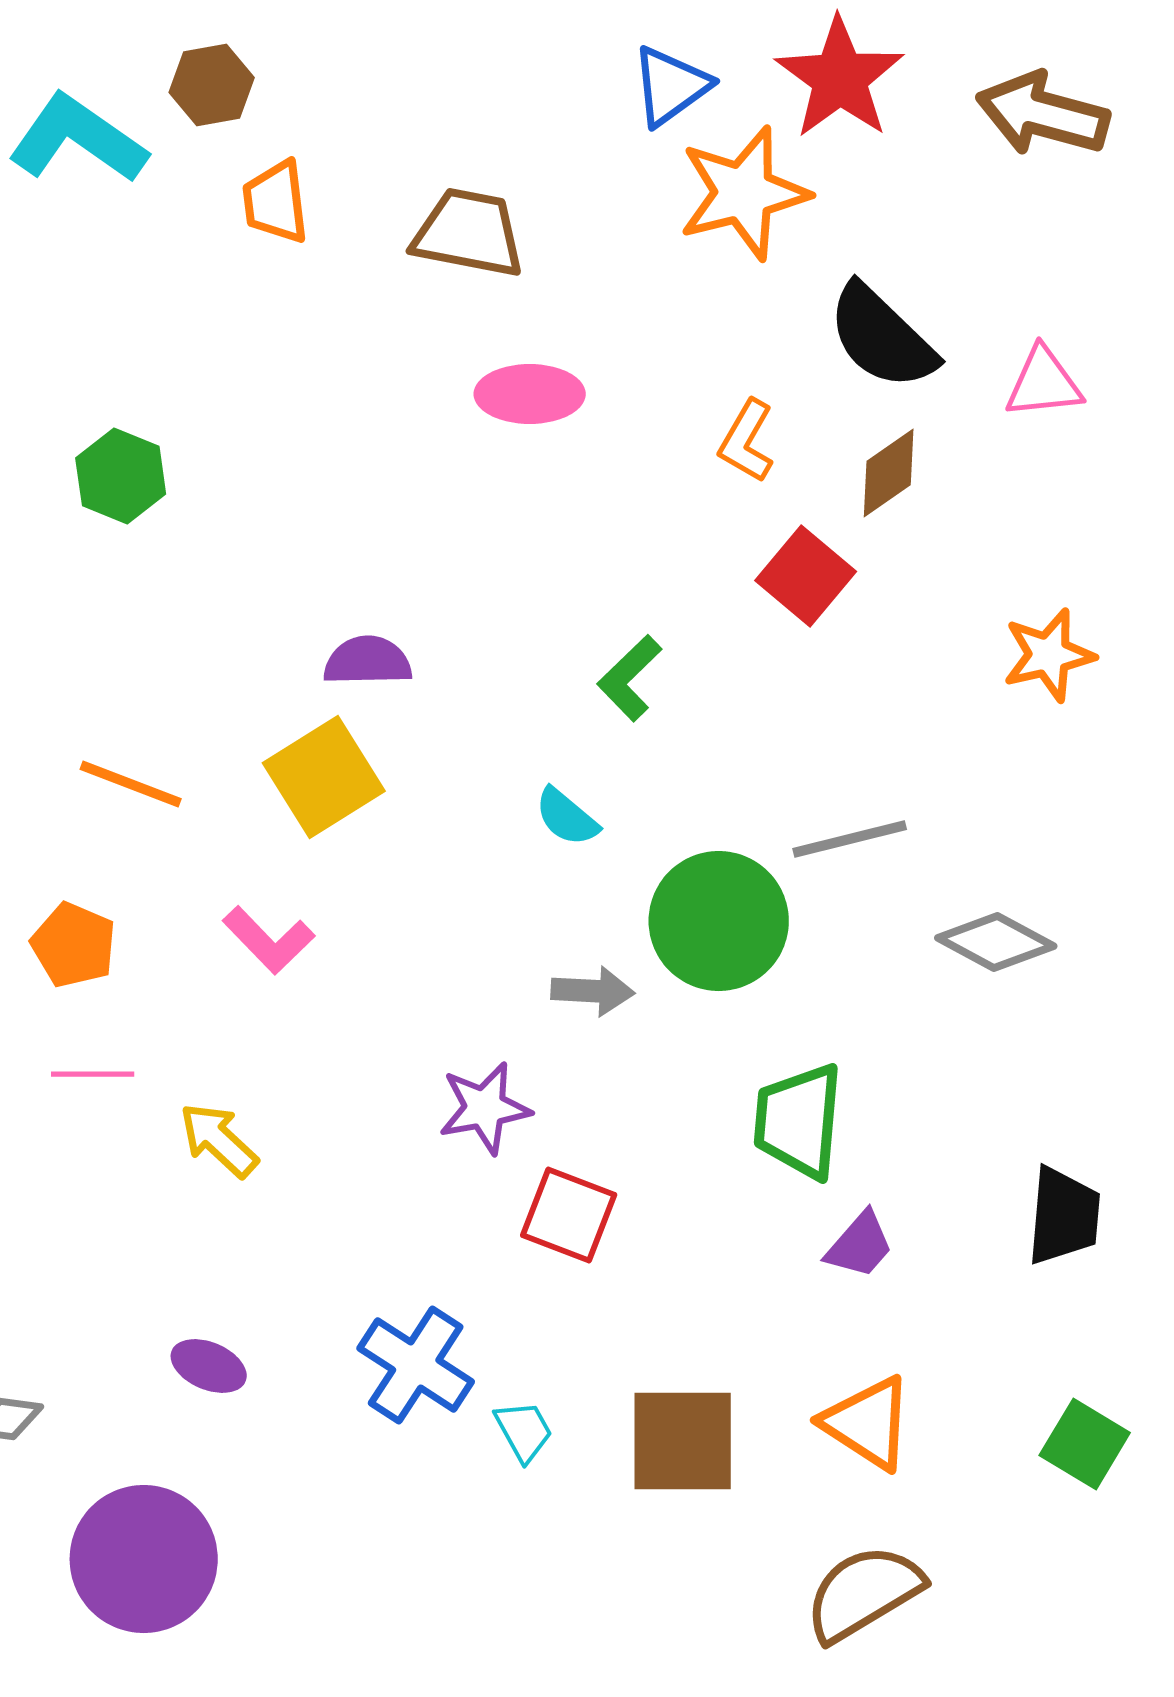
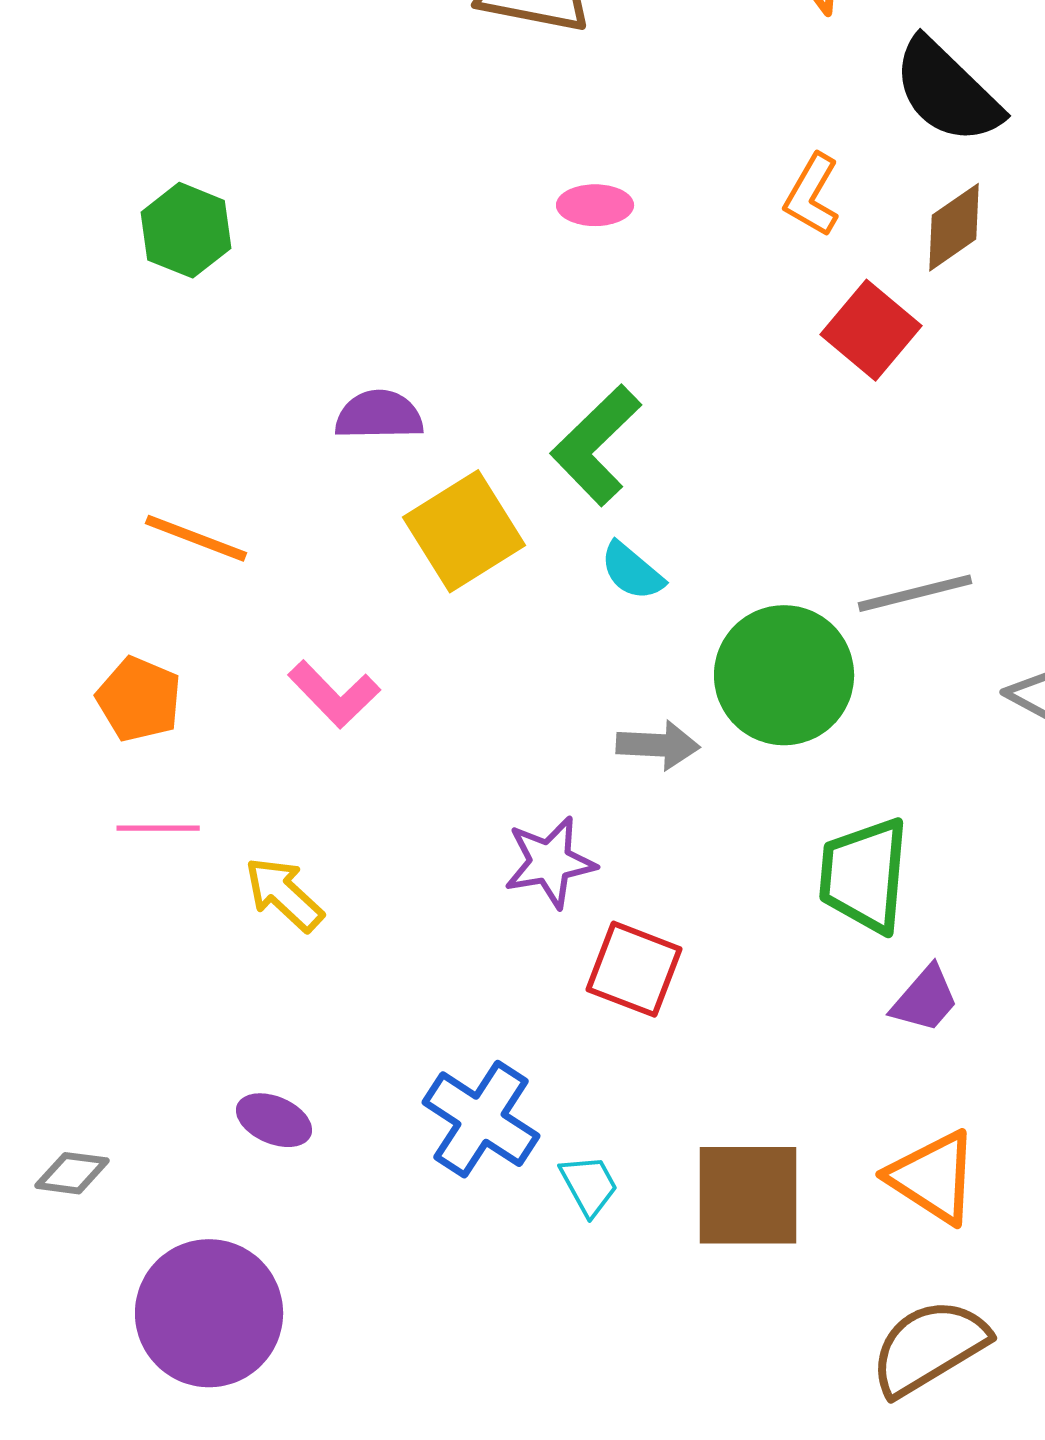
pink ellipse: (530, 394) -> (595, 205), moved, size x0.7
purple semicircle: (368, 661) -> (379, 415), moved
green L-shape: (630, 678) -> (596, 445), moved, size x1.4
yellow square: (324, 777) -> (464, 531), moved

